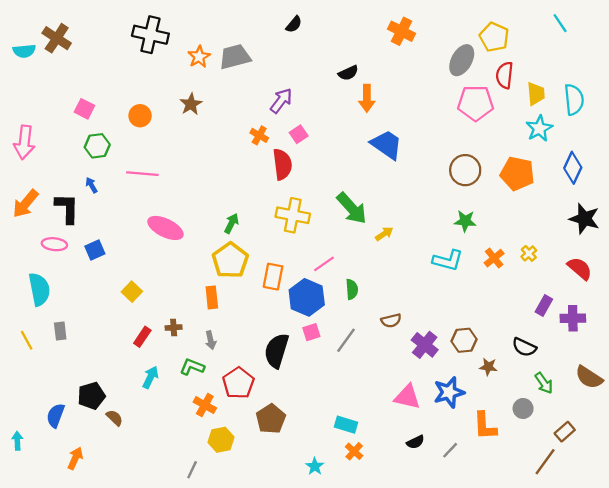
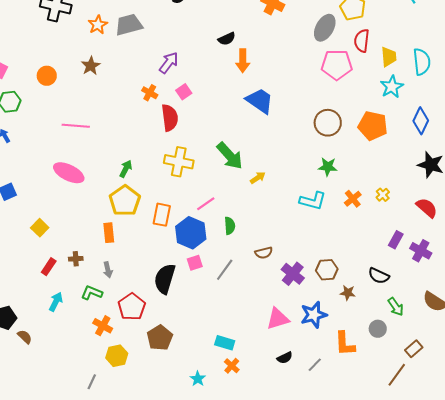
pink line: (142, 174) -> (76, 126), moved
purple cross: (573, 318) -> (421, 251), turned 30
pink triangle: (407, 397) -> (278, 319), turned -30

